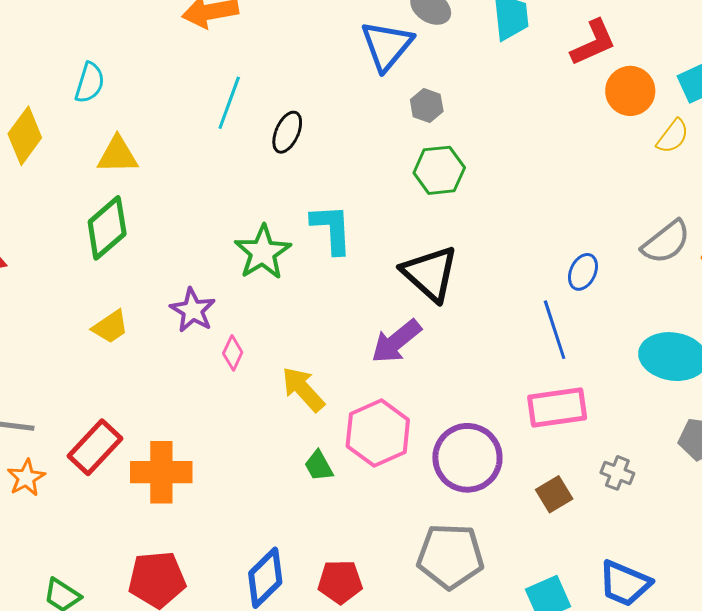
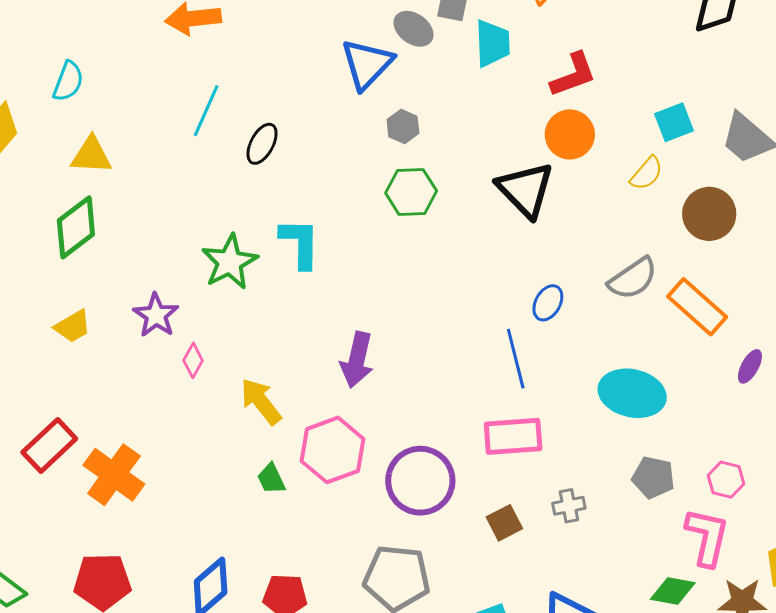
orange circle: (630, 91) -> (570, 134), moved
black triangle: (430, 273) -> (526, 190), moved
purple arrow: (396, 341) -> (357, 360), turned -42
orange cross: (161, 472) -> (114, 475), turned 32
gray cross: (617, 473) -> (569, 506), turned -36

